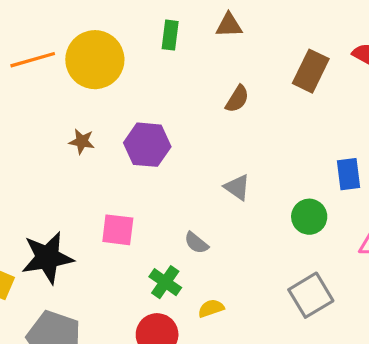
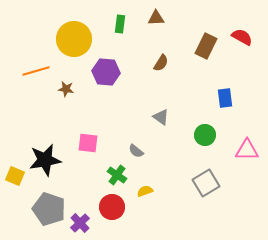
orange line: (33, 60) -> (36, 71), moved
purple hexagon: (147, 145) -> (106, 72), moved
blue rectangle: (348, 174) -> (225, 98), moved

